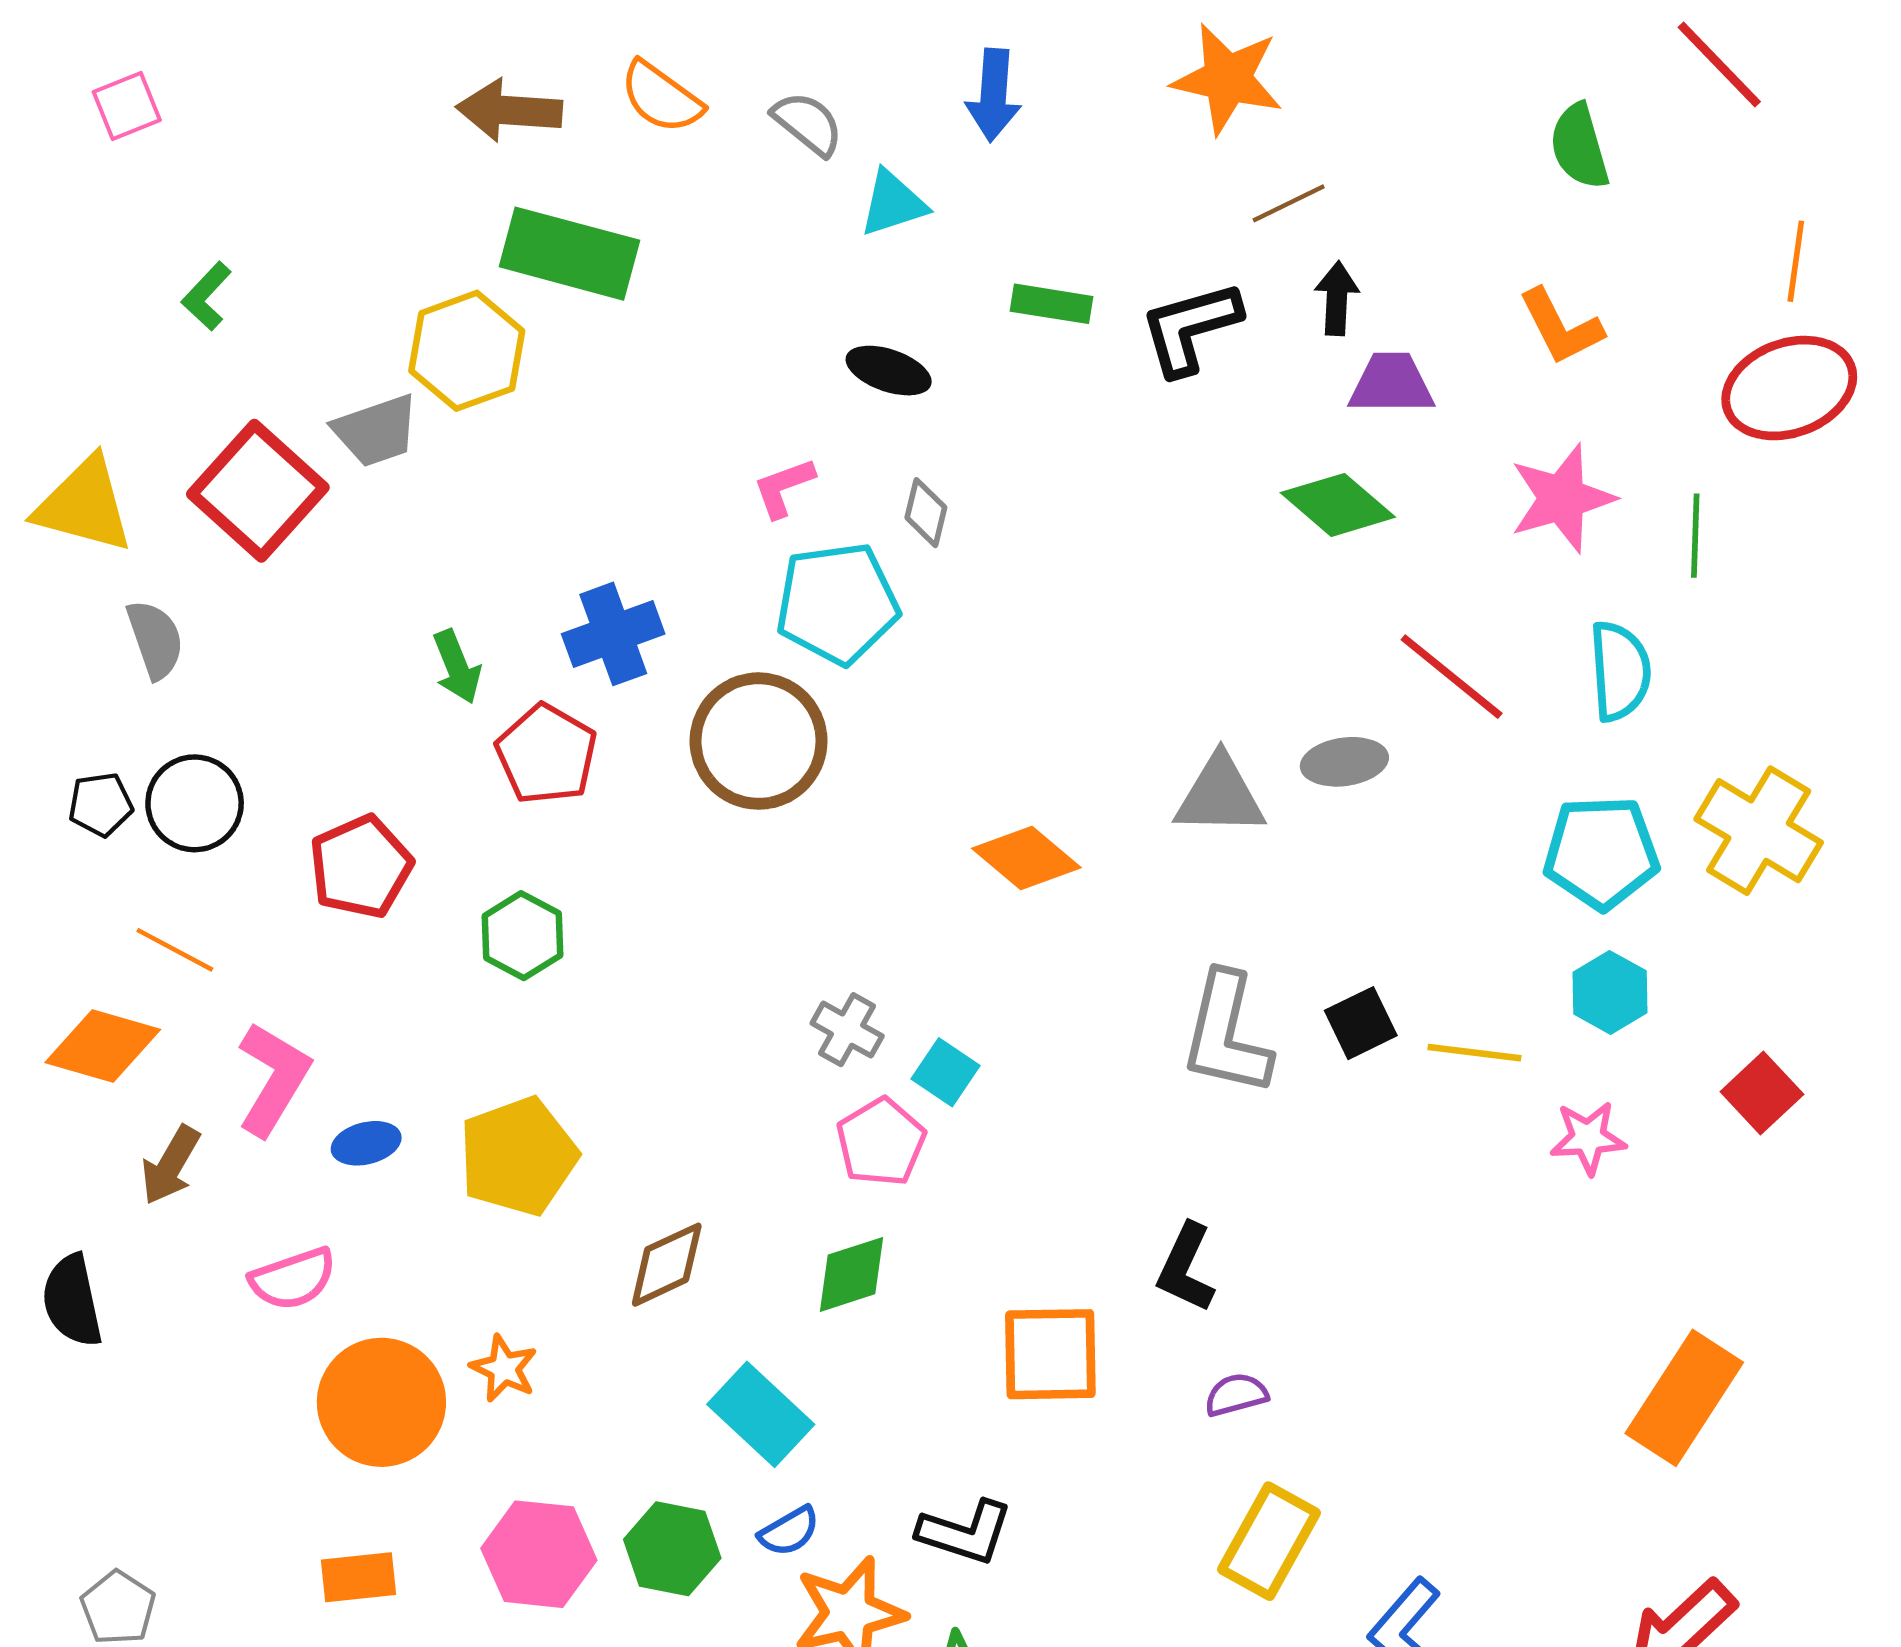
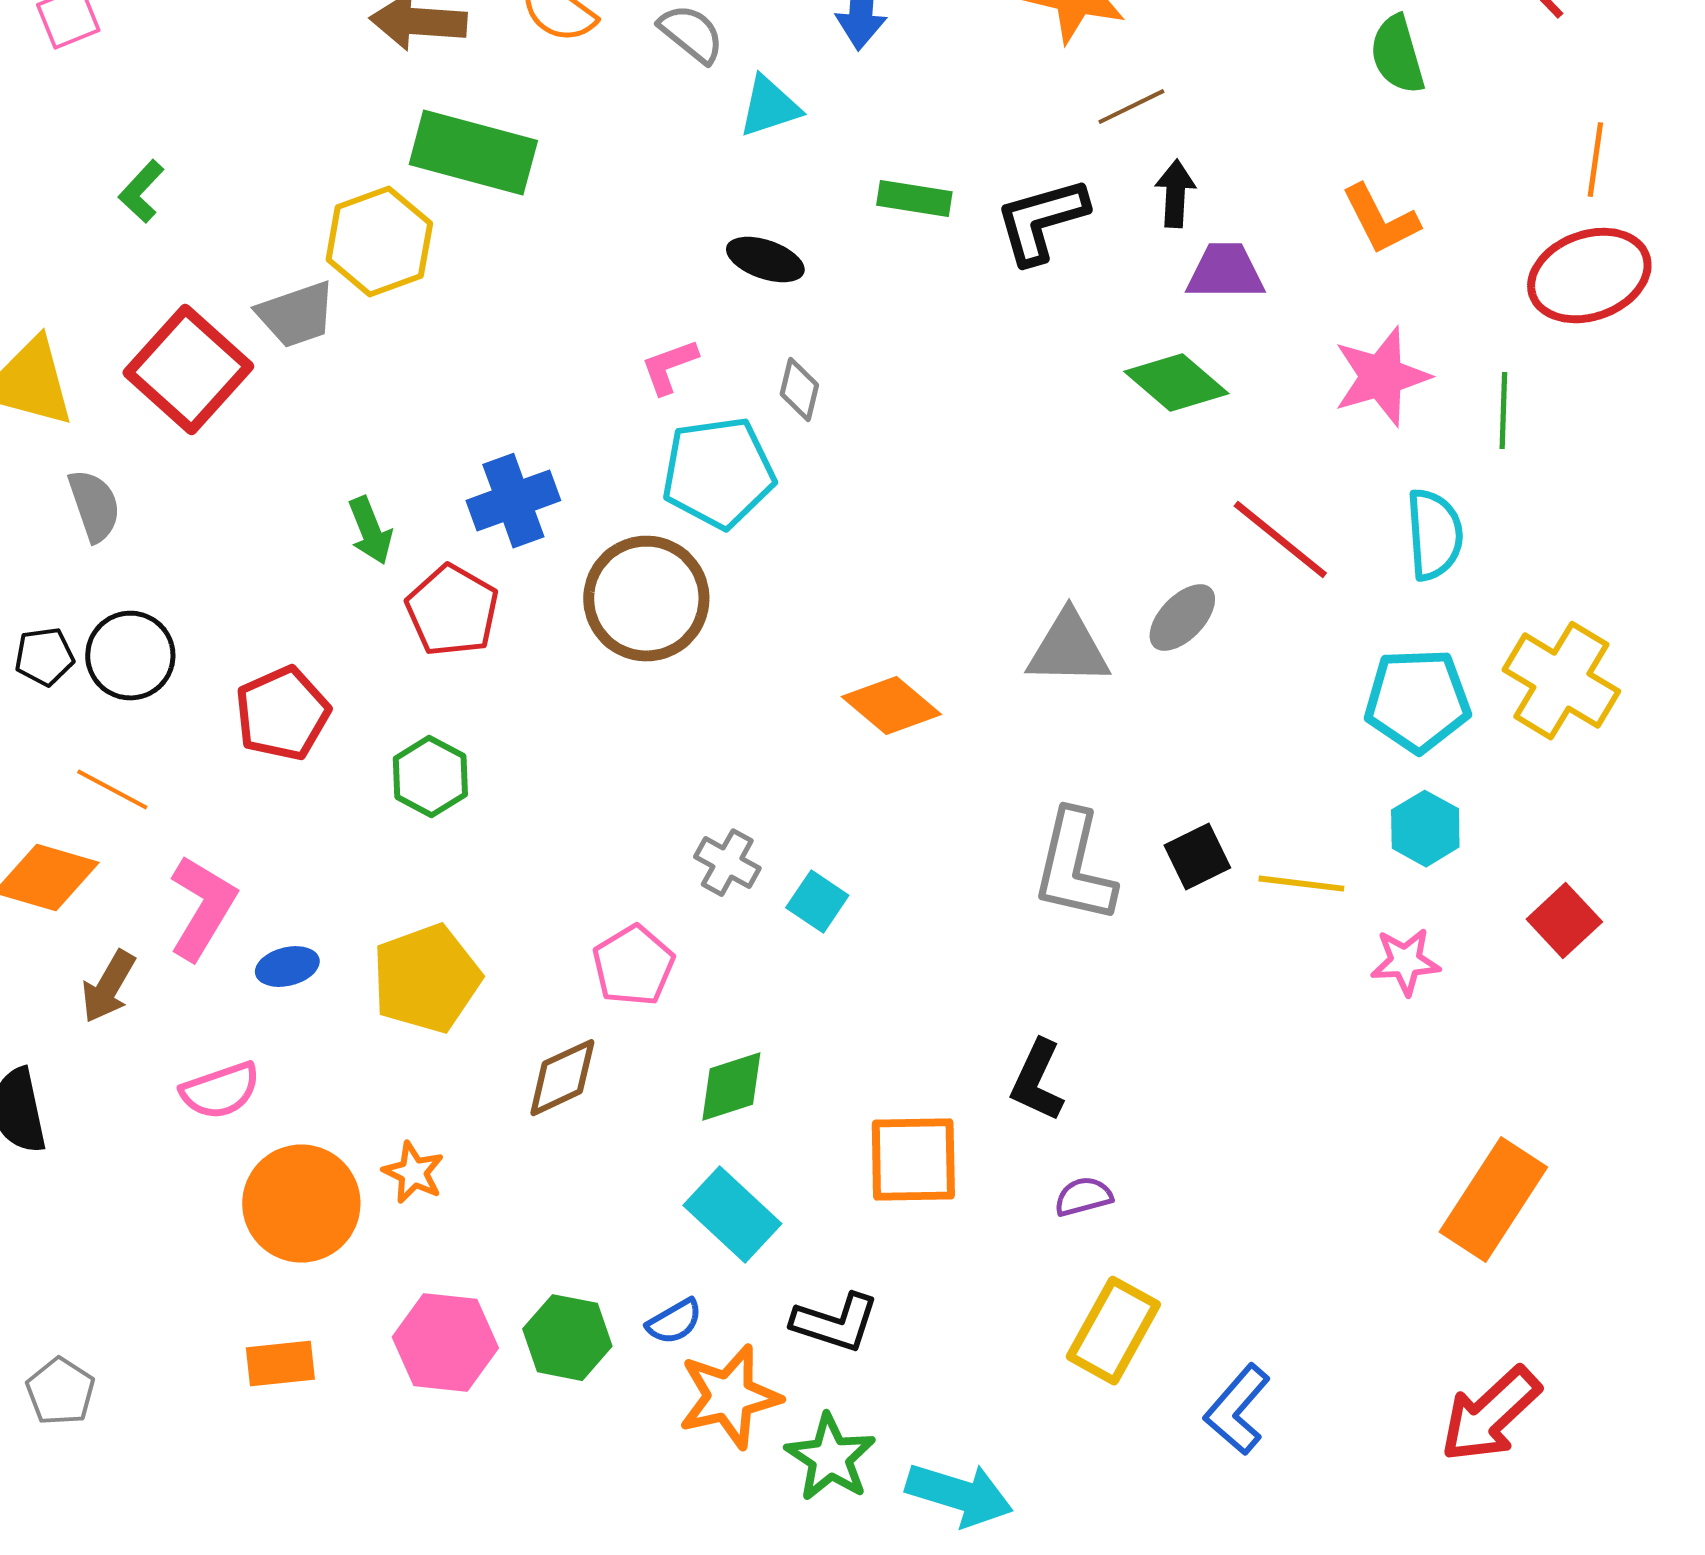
gray ellipse: (1344, 762) -> (1182, 618), turned -38
pink pentagon: (881, 1142) -> (633, 966), moved
cyan rectangle: (761, 1414) -> (732, 1215), moved

